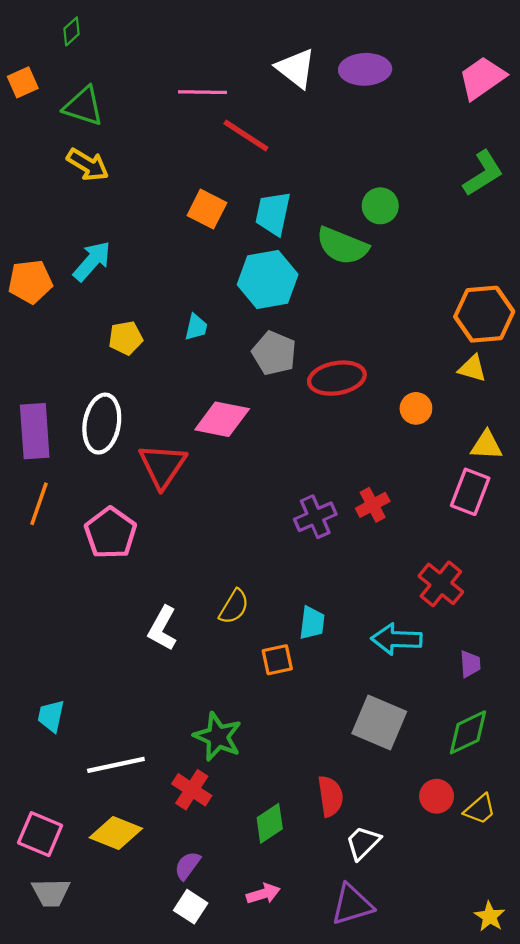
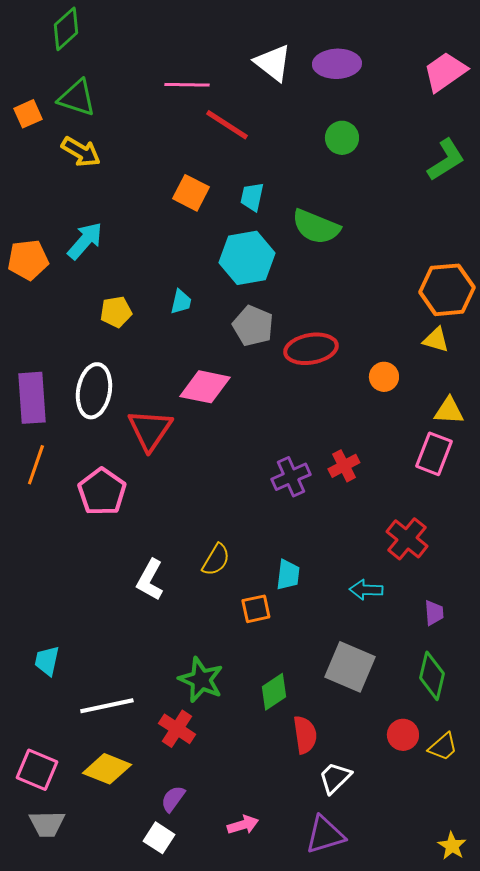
green diamond: (71, 31) -> (66, 29), size x1.6
orange square: (23, 82) -> (28, 114), moved
green circle: (380, 206) -> (342, 138), moved
cyan trapezoid: (273, 213) -> (252, 197), size x0.7
cyan arrow: (396, 639) -> (366, 590), size x0.7
green diamond: (468, 732) -> (432, 676), turned -51
green diamond: (270, 823) -> (274, 692), moved
white square: (191, 907) -> (159, 838), moved

